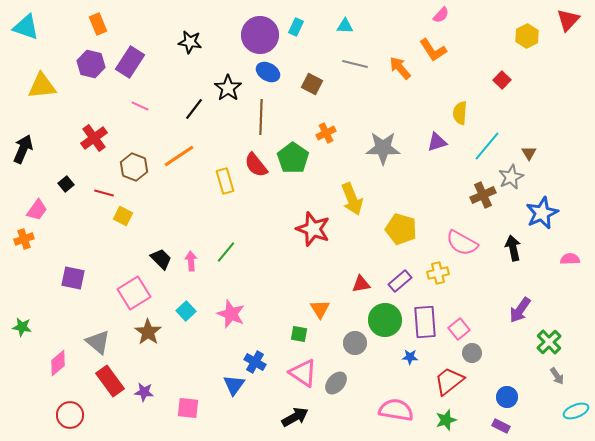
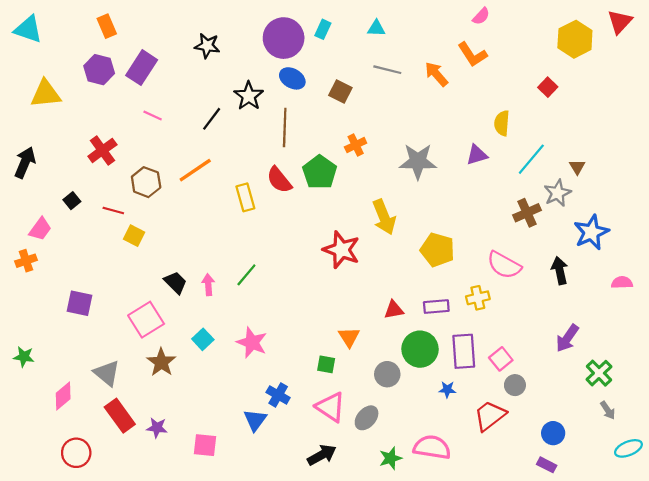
yellow hexagon: (527, 36) -> (575, 39), size x1.4
purple rectangle: (400, 281) -> (436, 307), turned 35
green star: (446, 420) -> (391, 458), moved

